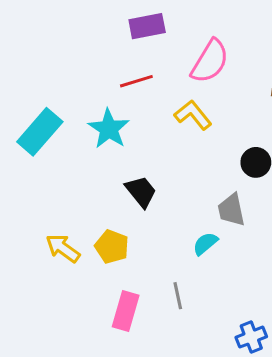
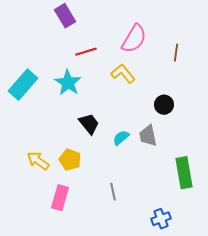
purple rectangle: (147, 26) -> (65, 16), moved, turned 70
cyan semicircle: (205, 244) -> (121, 138), moved
pink rectangle: (126, 311) -> (60, 198), moved

